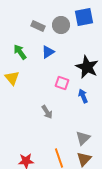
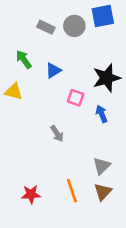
blue triangle: (48, 52) -> (53, 70), moved
black star: (87, 67) -> (107, 78), turned 30
yellow triangle: (12, 78) -> (14, 92), turned -35

